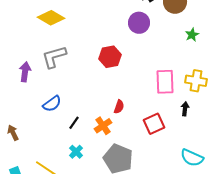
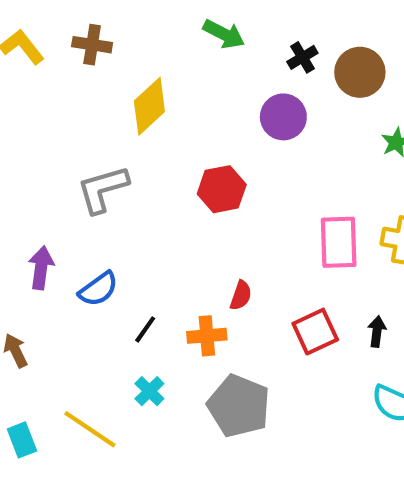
yellow diamond: (51, 18) -> (149, 106), moved, turned -72
purple arrow: (25, 72) -> (41, 268), moved
black arrow: (185, 109) -> (377, 332), moved
orange cross: (103, 126) -> (207, 336), turned 30

